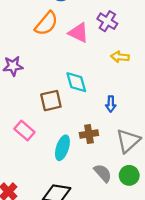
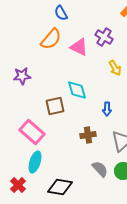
yellow arrow: (120, 57) -> (115, 68), turned -126
pink rectangle: (24, 131) -> (32, 132), size x1.4
cyan ellipse: (62, 148) -> (35, 162), moved

